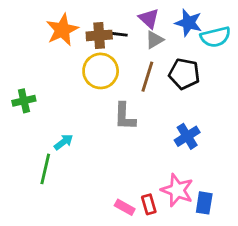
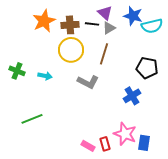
black line: (118, 34) -> (92, 24), moved
black pentagon: (184, 74) -> (147, 68), moved
green cross: (24, 101) -> (17, 71), turned 35
gray L-shape: (125, 116) -> (88, 82), turned -65
cyan arrow: (64, 142) -> (45, 76), moved, turned 48
green line: (45, 169) -> (32, 119), turned 55

